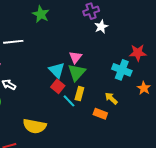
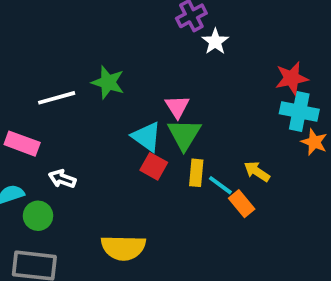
green star: (41, 14) -> (108, 82), moved
cyan cross: (122, 70) -> (299, 112), moved
cyan line: (69, 101) -> (220, 185), moved
orange rectangle: (100, 114) -> (242, 204), turned 40

